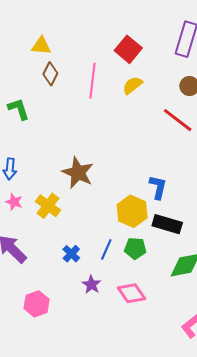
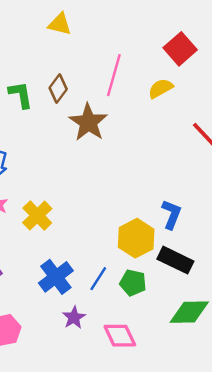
red square: (128, 49) -> (180, 49), moved
brown diamond: (50, 74) -> (58, 88), moved
brown star: (78, 173) -> (88, 122), moved
blue cross: (71, 254) -> (56, 277), size x1.6

